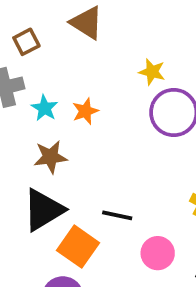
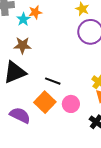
orange star: (85, 111) -> (35, 12), moved
orange square: (78, 247) -> (45, 102), moved

